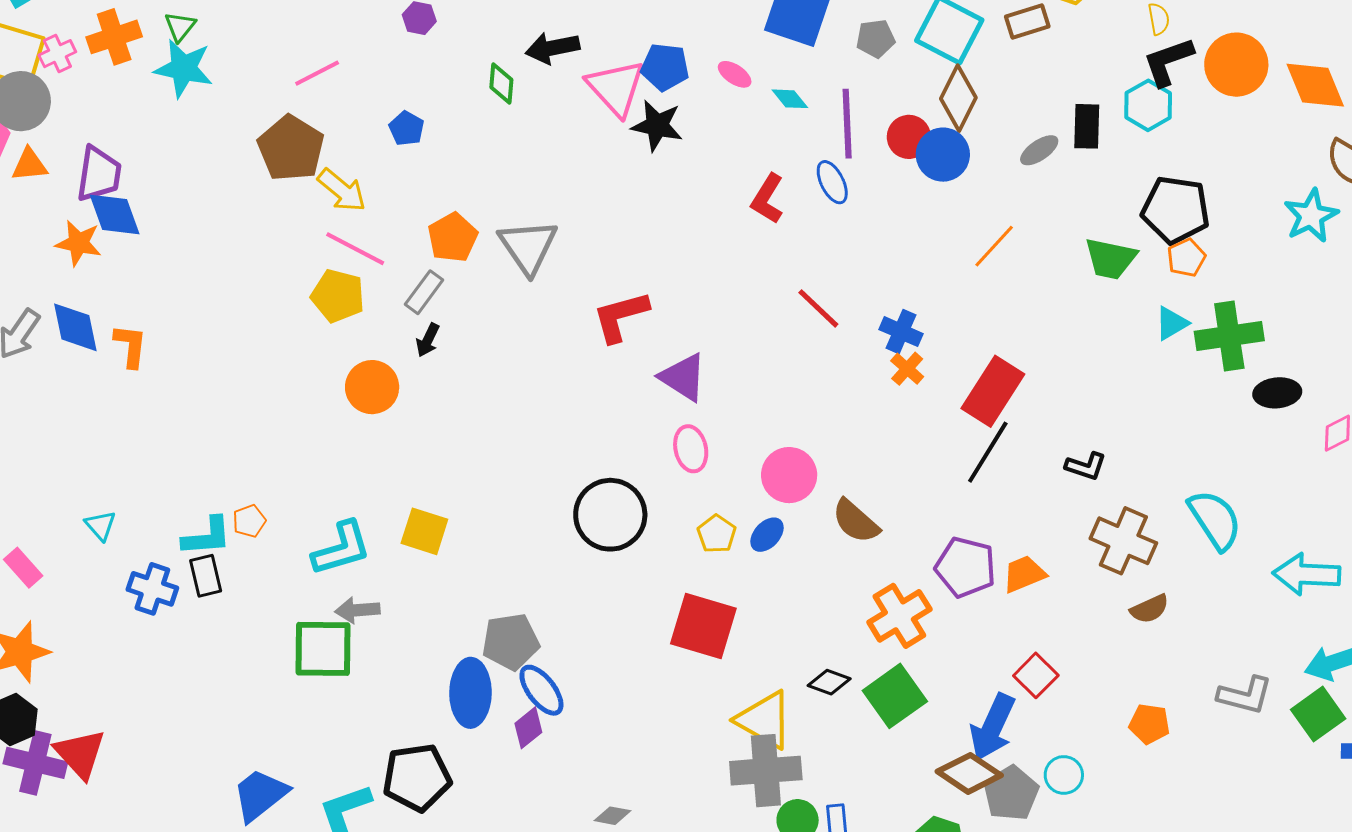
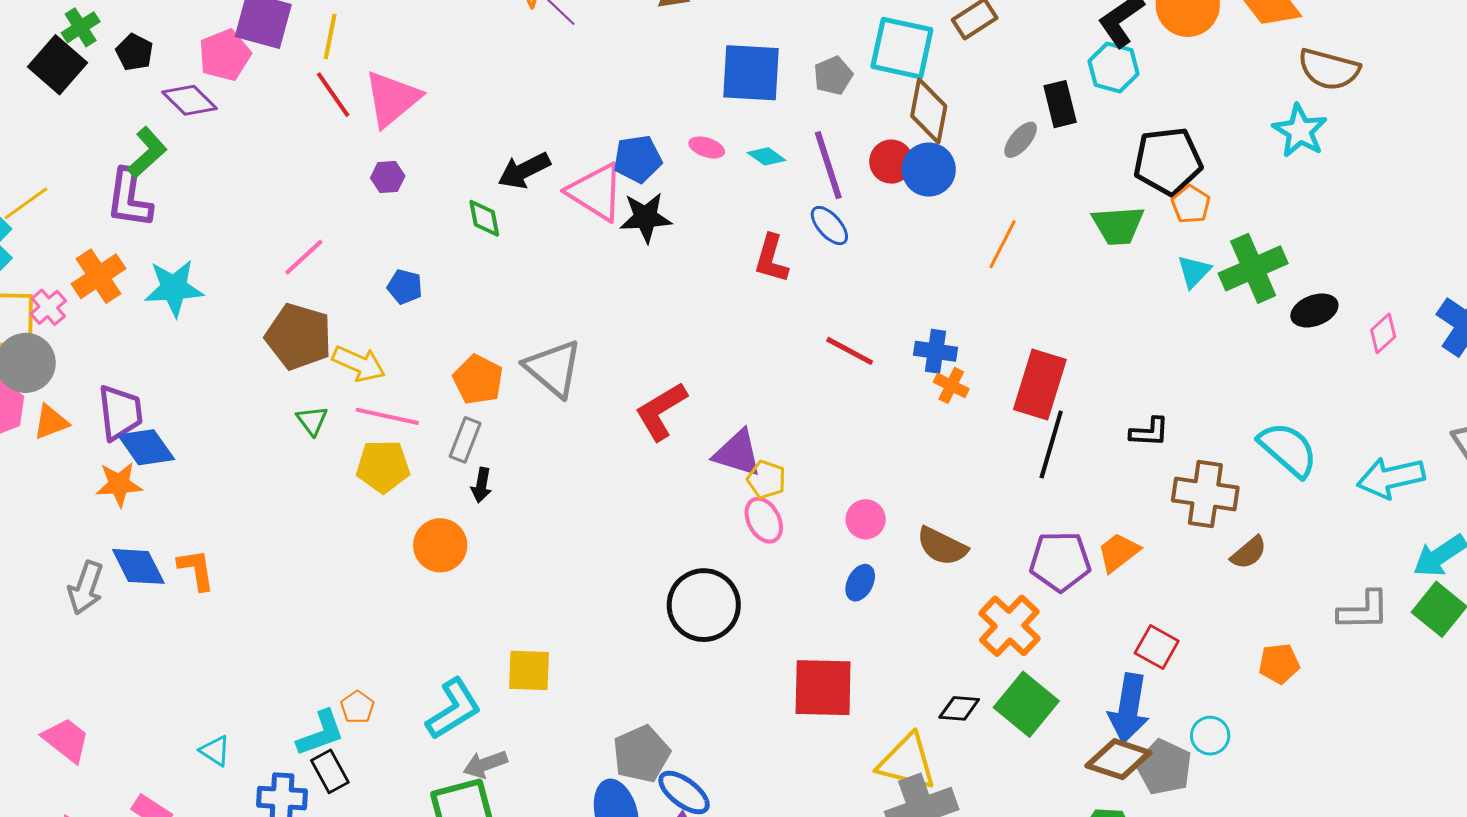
green triangle: (180, 27) -> (312, 421), moved
pink circle: (789, 475) -> (866, 519), size x0.7
yellow pentagon: (717, 534) -> (766, 479), moved

